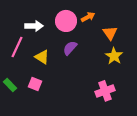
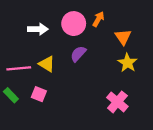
orange arrow: (88, 17) -> (98, 19), turned -32
pink line: (17, 47) -> (19, 68), moved, turned 60
pink cross: (105, 91) -> (117, 102), turned -30

